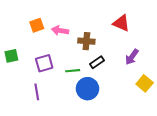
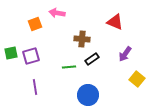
pink arrow: (60, 31) -> (57, 13), moved
purple square: (44, 63) -> (31, 56), moved
blue circle: (87, 89) -> (88, 95), moved

